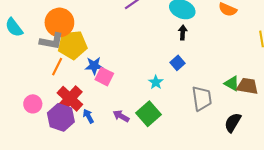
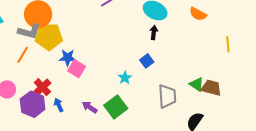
orange line: (57, 67) -> (23, 55), moved
red cross: (70, 99) -> (42, 87), size x0.7

